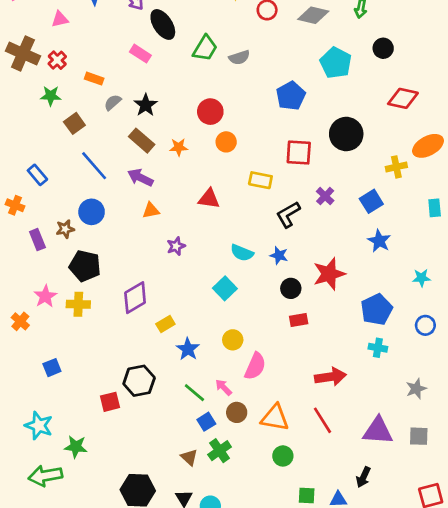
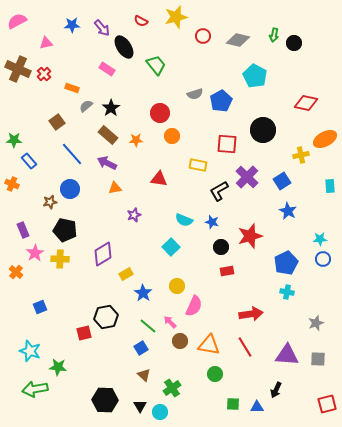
green trapezoid: (205, 48) -> (156, 65), turned -70
black circle: (383, 48) -> (294, 43), moved
gray semicircle: (239, 57) -> (195, 94), moved
green star: (51, 96) -> (14, 140), moved
purple cross: (325, 196) -> (247, 177), size x1.6
purple rectangle: (37, 240) -> (23, 230), moved
blue circle: (425, 325) -> (323, 259), moved
blue square: (206, 422) -> (141, 348), moved
green cross: (220, 451) -> (172, 388), moved

